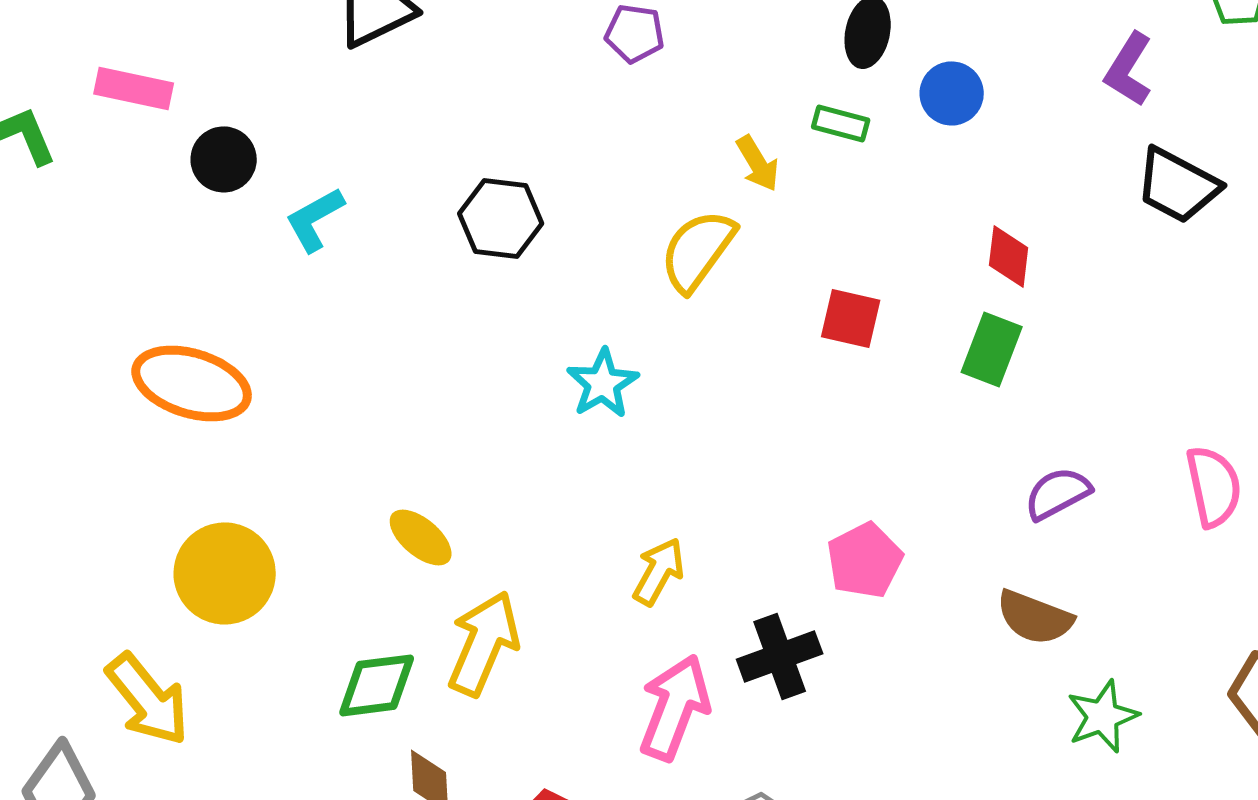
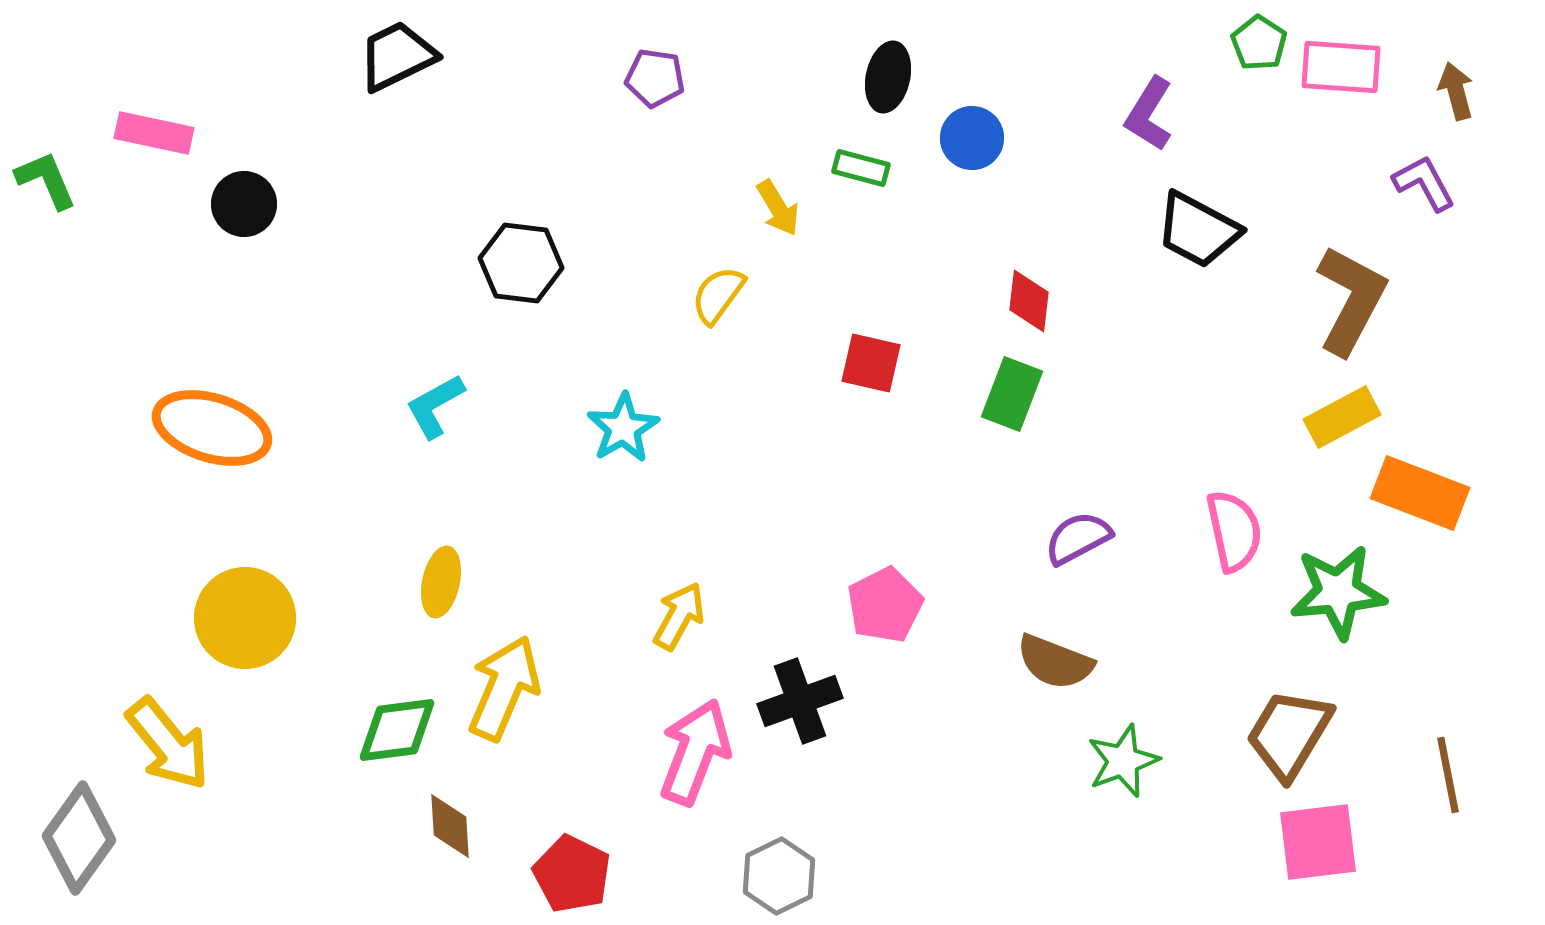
cyan L-shape: (315, 219) -> (435, 406), moved
yellow semicircle: (698, 250) -> (718, 295), size x0.7
yellow ellipse: (421, 537) -> (441, 582), turned 62

